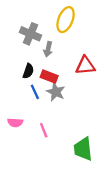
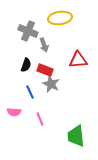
yellow ellipse: (66, 20) -> (60, 18), turned 60
gray arrow: (48, 49) -> (44, 45), turned -32
blue line: (35, 92) -> (30, 92), moved

